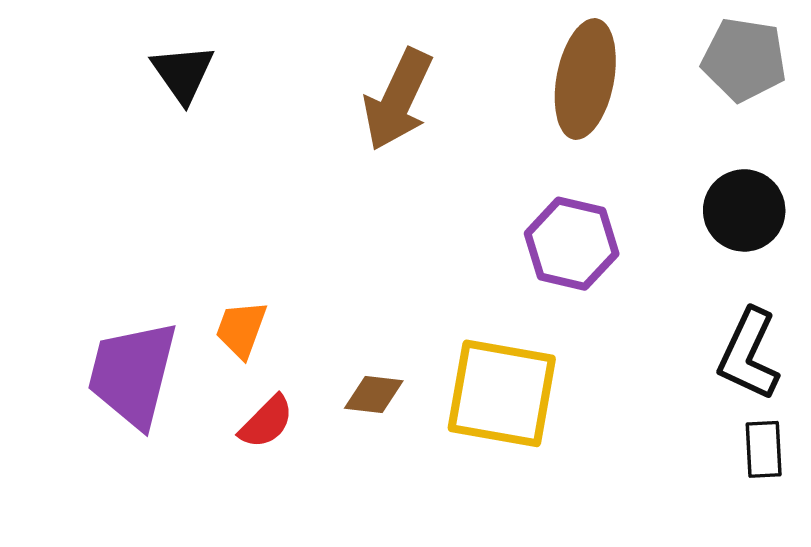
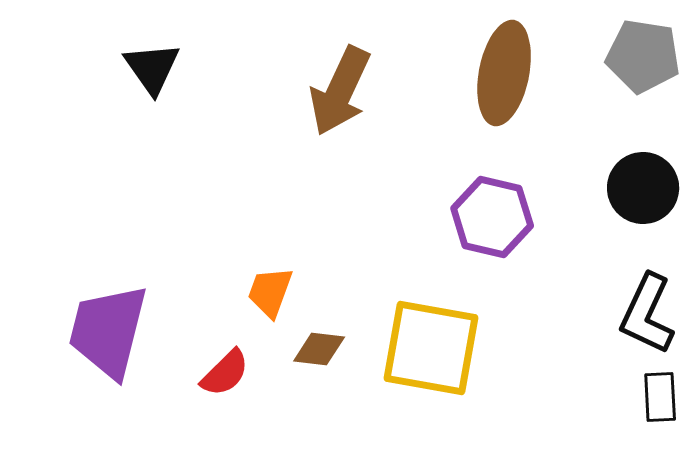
orange trapezoid: (241, 329) -> (270, 292), moved

